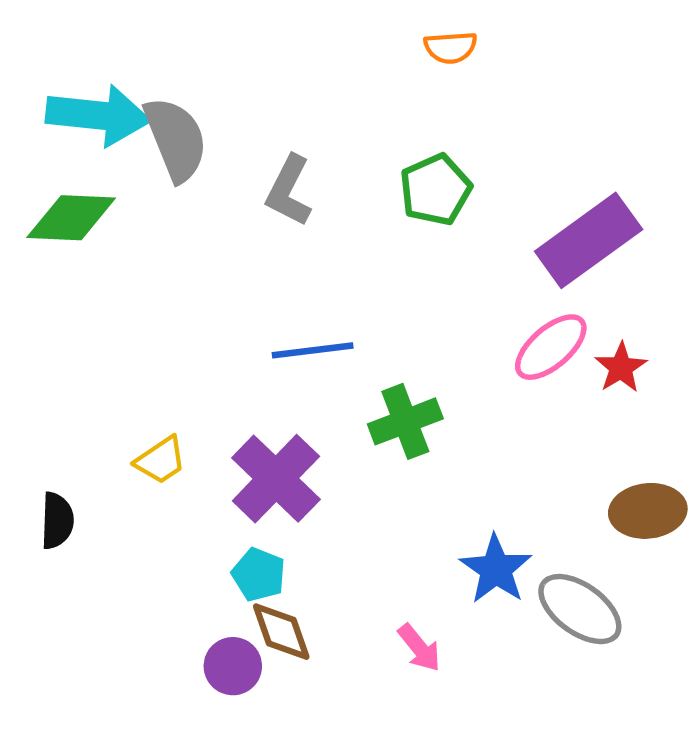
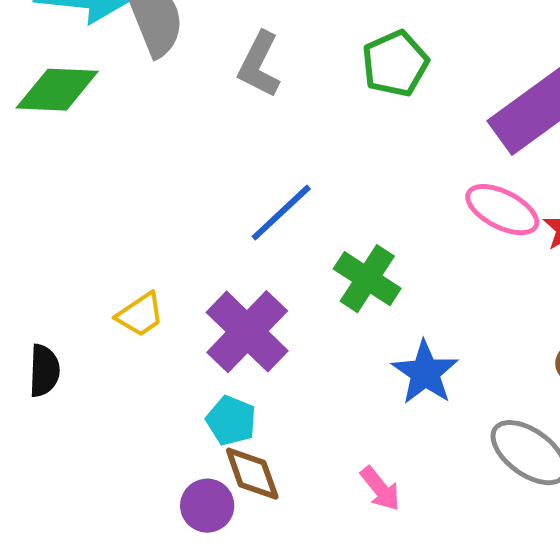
pink ellipse: (551, 347) -> (502, 210), turned 68
blue line: (313, 350) -> (281, 213), turned -36
green cross: (405, 421) -> (367, 279), turned -36
blue star: (496, 569) -> (425, 373), moved

